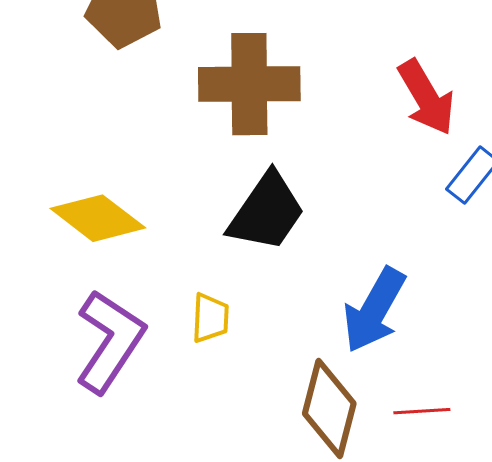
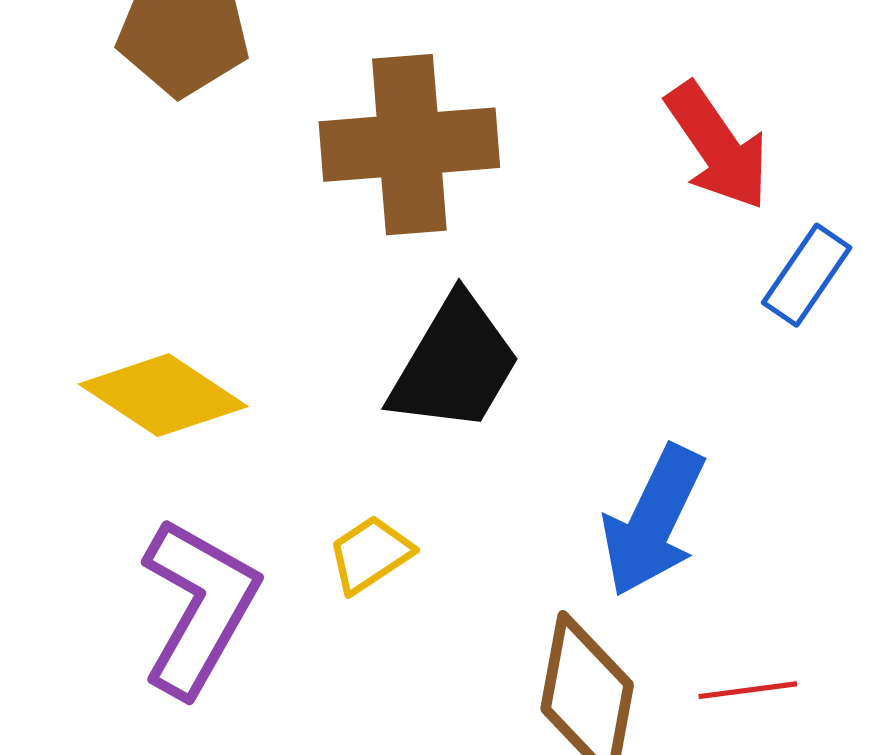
yellow trapezoid: (210, 318) -> (370, 554), turned -122

